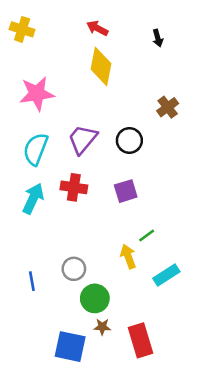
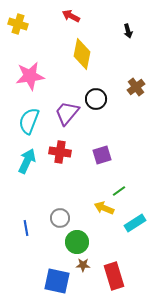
red arrow: (97, 28) -> (71, 16), moved
black circle: (129, 140) -> (96, 99), moved
yellow arrow: (128, 256) -> (104, 208), turned -48

